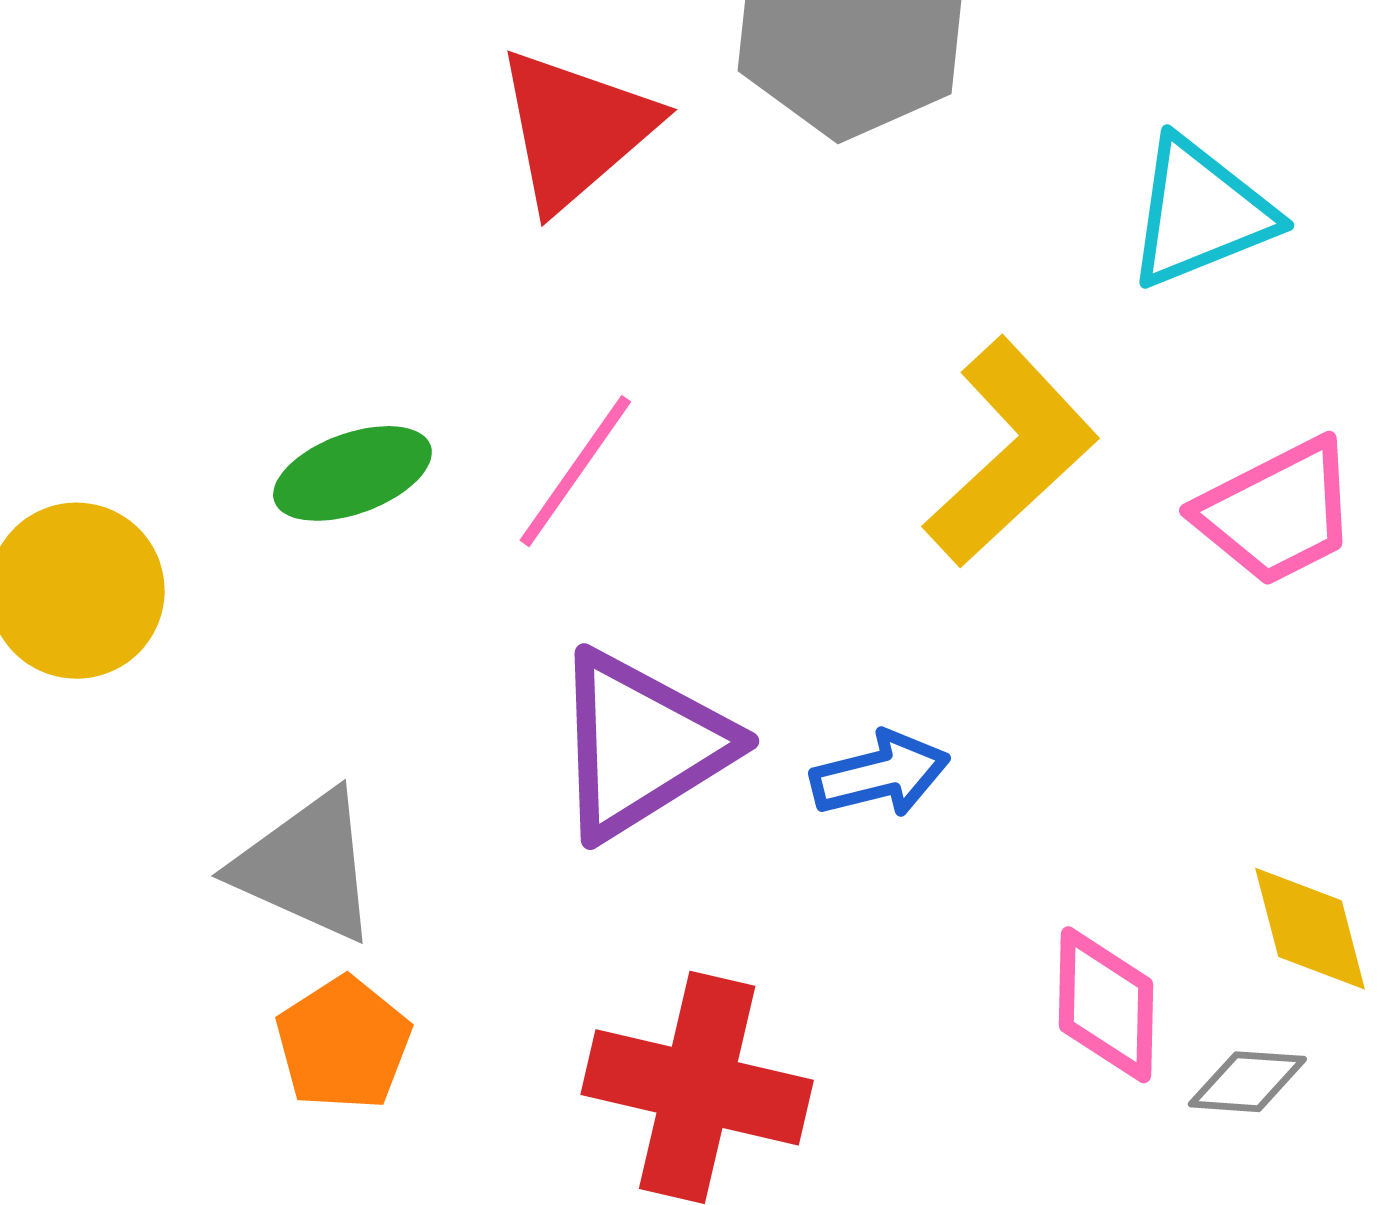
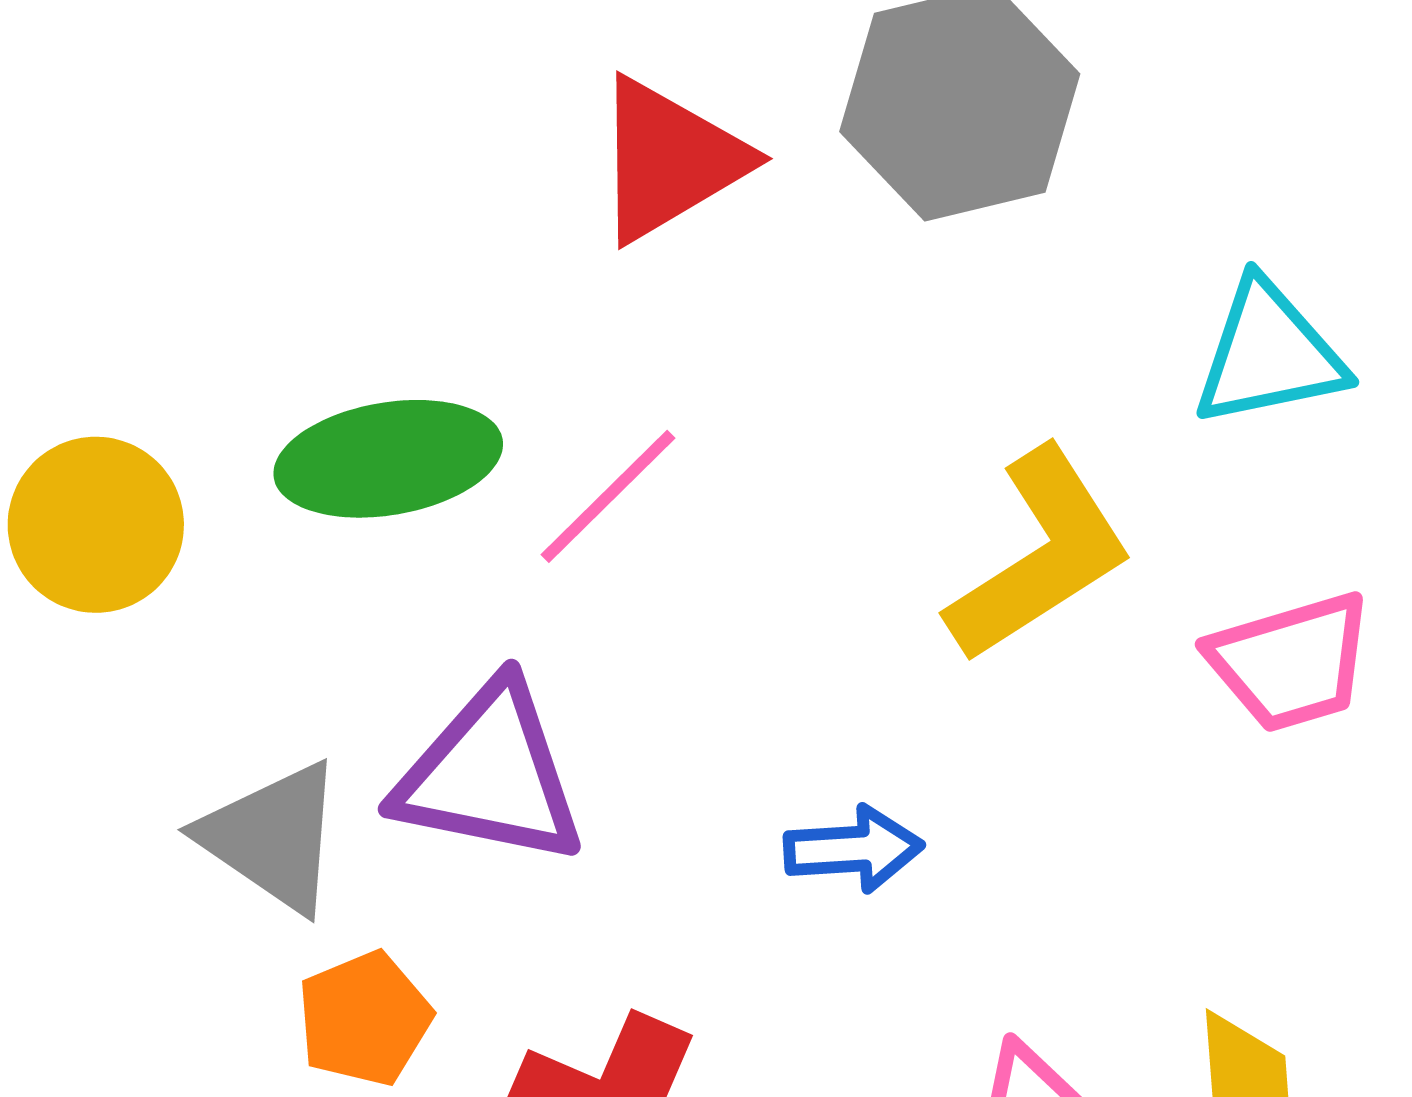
green ellipse: (352, 473) -> (388, 459), size x1.4
purple triangle: (641, 745) -> (490, 775), moved, turned 33
orange pentagon: (343, 1044) -> (364, 1019), moved

